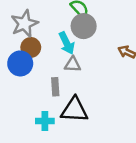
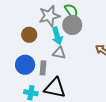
gray star: (24, 24) -> (49, 16), moved
blue circle: (20, 63) -> (25, 65), moved

